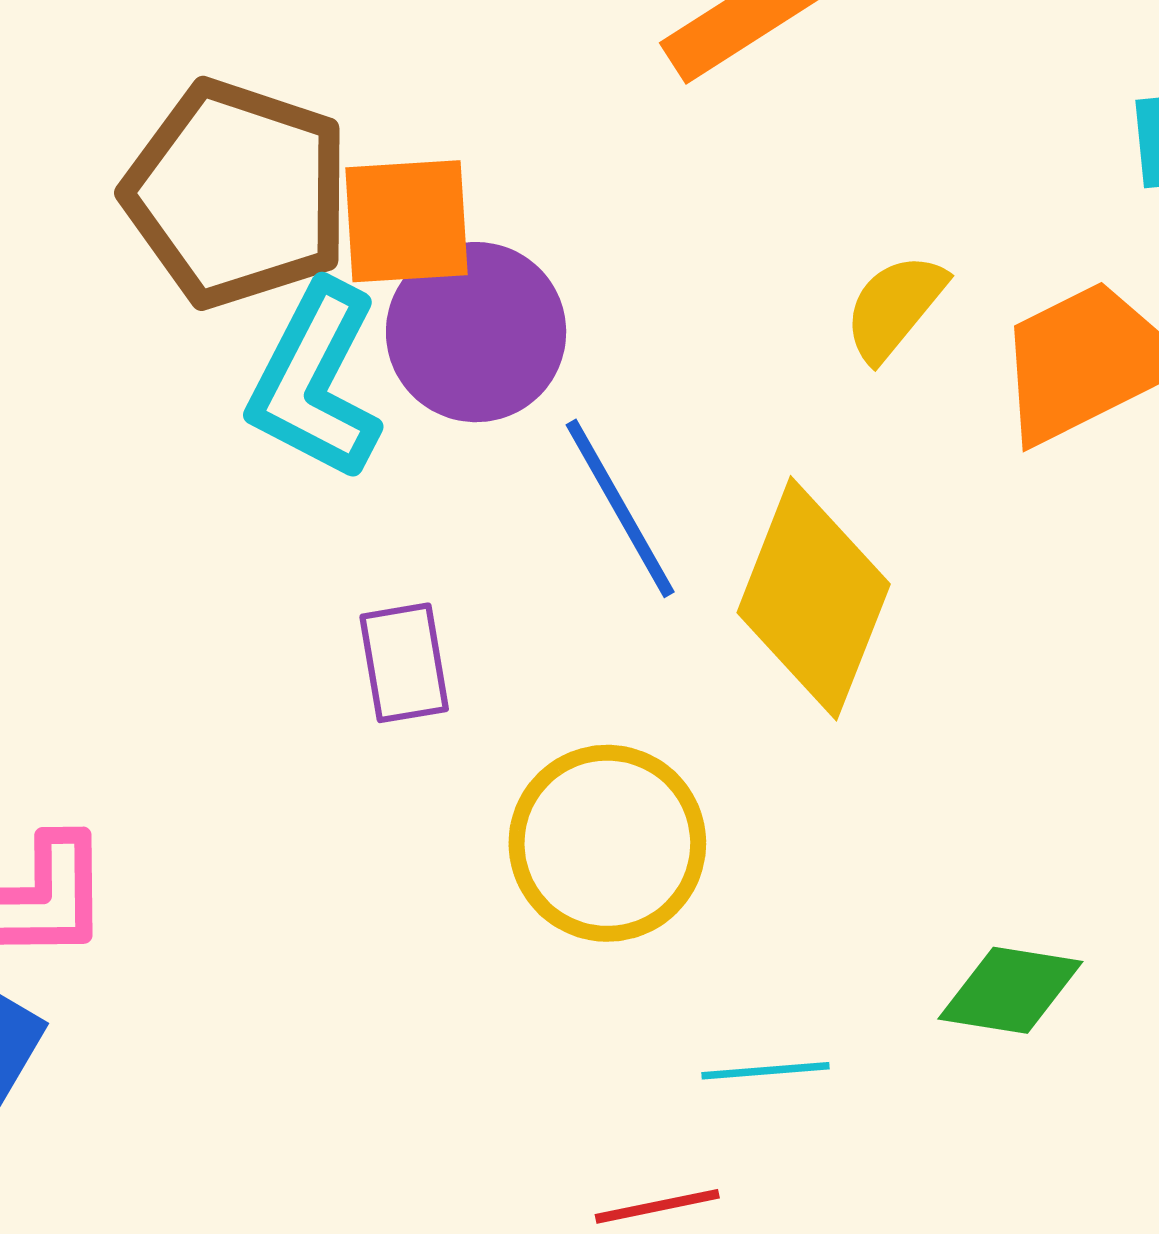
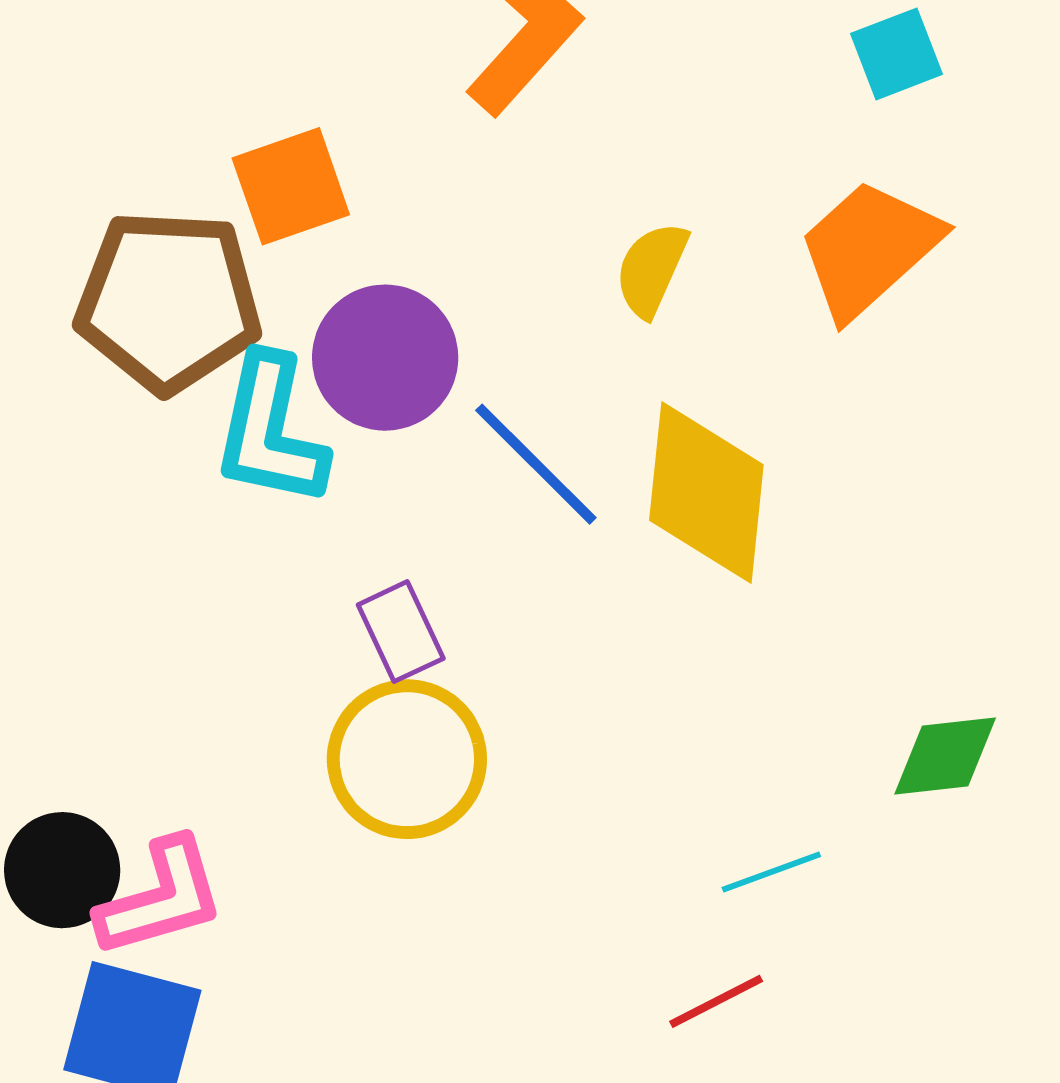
orange square: (407, 221) -> (291, 186), moved
yellow semicircle: (895, 307) -> (652, 269), moved
yellow circle: (607, 843) -> (407, 759), moved

